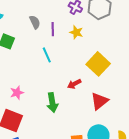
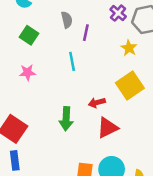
yellow star: (76, 32) -> (129, 48), moved
pink star: (17, 93) -> (27, 72), moved
red triangle: (99, 101) -> (107, 128), moved

